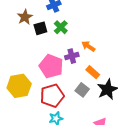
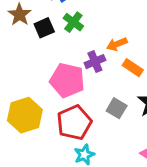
orange arrow: (88, 46) -> (117, 44), turned -48
orange rectangle: (93, 72) -> (133, 68), moved

